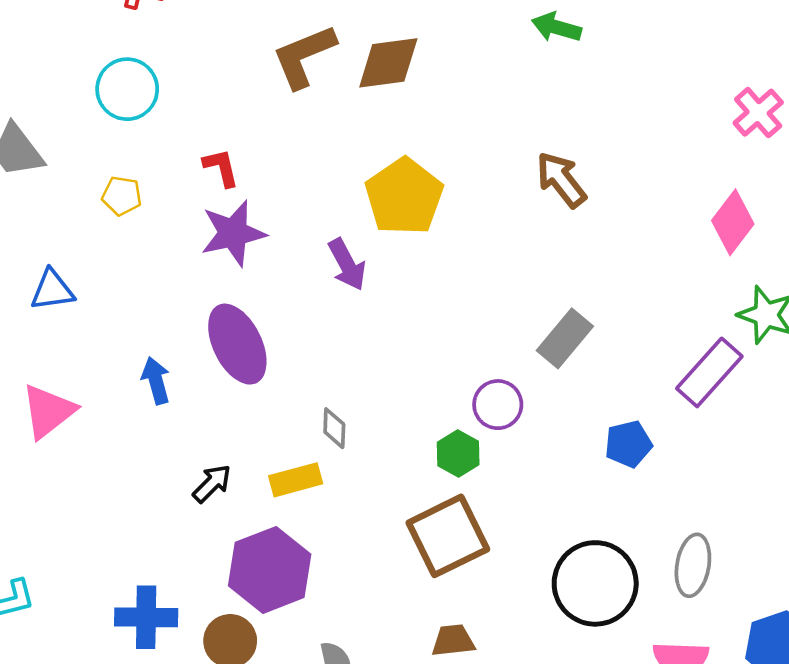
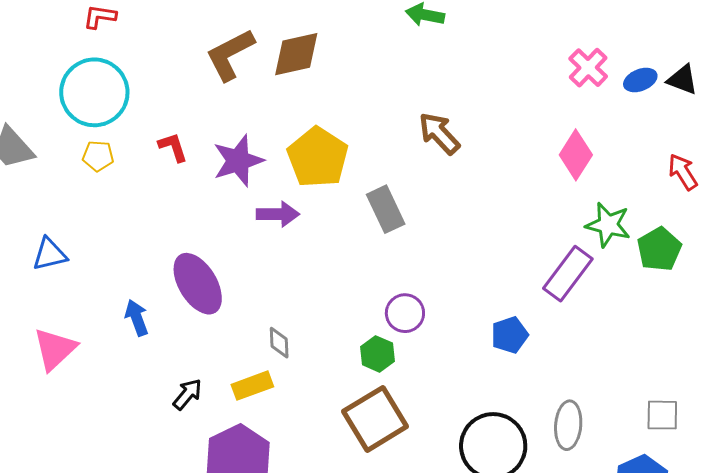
cyan circle: (127, 89) -> (94, 92), size x1.4
yellow pentagon: (122, 196) -> (98, 156), moved
purple star: (233, 233) -> (238, 161), moved
purple arrow: (347, 265) -> (278, 214), turned -57
gray rectangle: (565, 338) -> (386, 209), moved, turned -60

